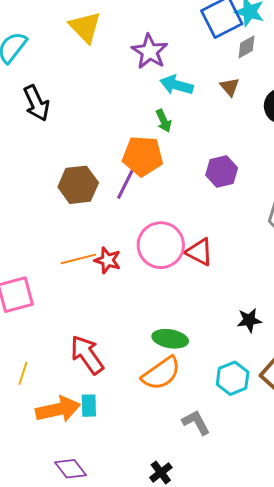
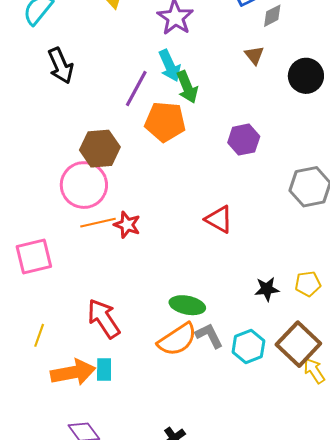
cyan arrow: (177, 85) -> (170, 66), moved, turned -132
green arrow: (164, 121) -> (187, 87), size x1.4
purple line: (127, 181) -> (136, 89), moved
pink circle: (161, 245) -> (84, 185), moved
gray L-shape: (196, 422) -> (209, 336), moved

